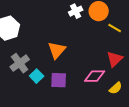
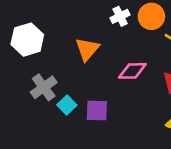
orange triangle: (57, 50) -> (87, 49), moved
pink diamond: (95, 76) -> (132, 71), moved

